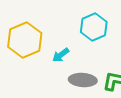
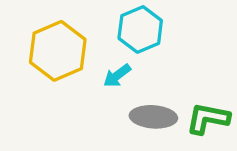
cyan hexagon: (94, 27) -> (140, 29), moved

